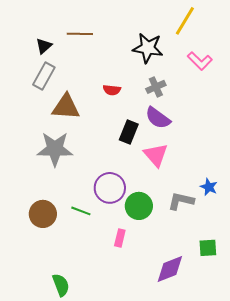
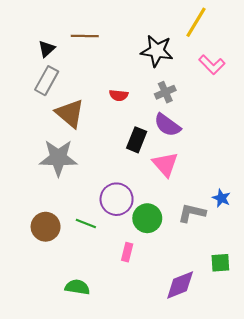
brown triangle: (66, 107) -> (70, 113), turned 36
green semicircle: (61, 285) -> (77, 287), moved, turned -60

